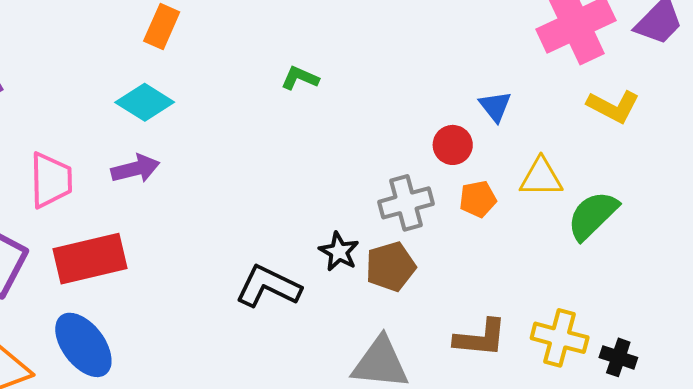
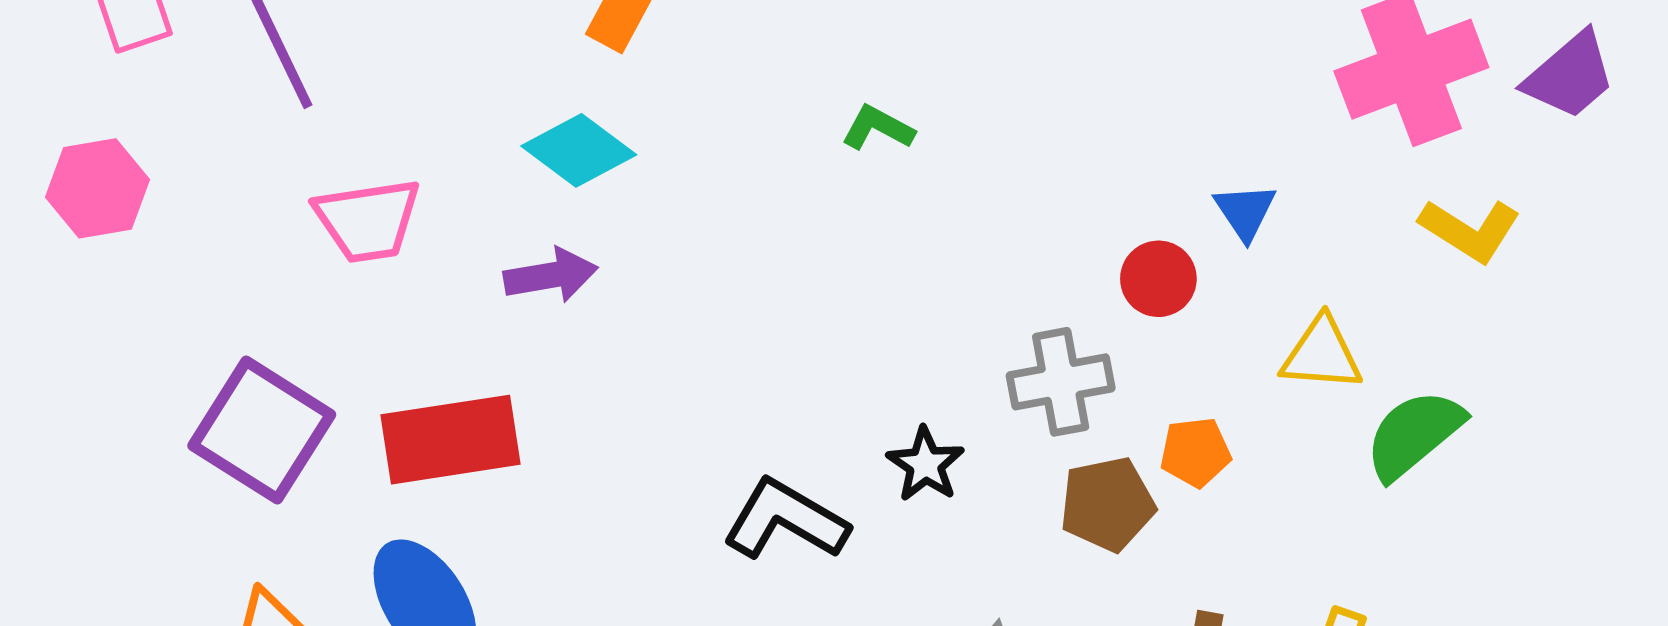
pink trapezoid: (51, 180) -> (368, 220), moved, turned 78
orange pentagon: (478, 199) -> (1195, 452), moved
brown pentagon: (391, 267) -> (1107, 504), moved

